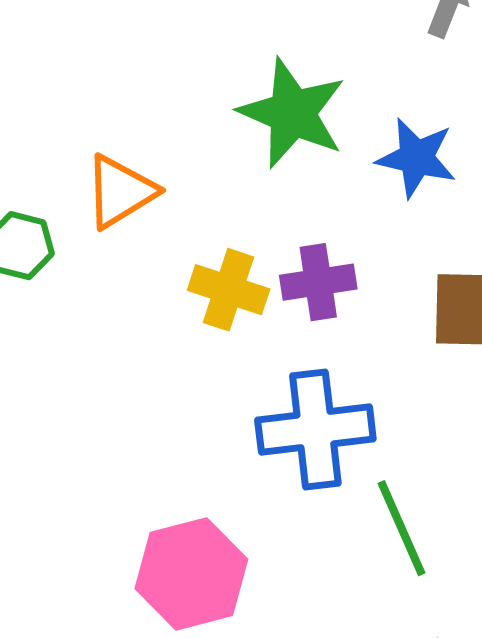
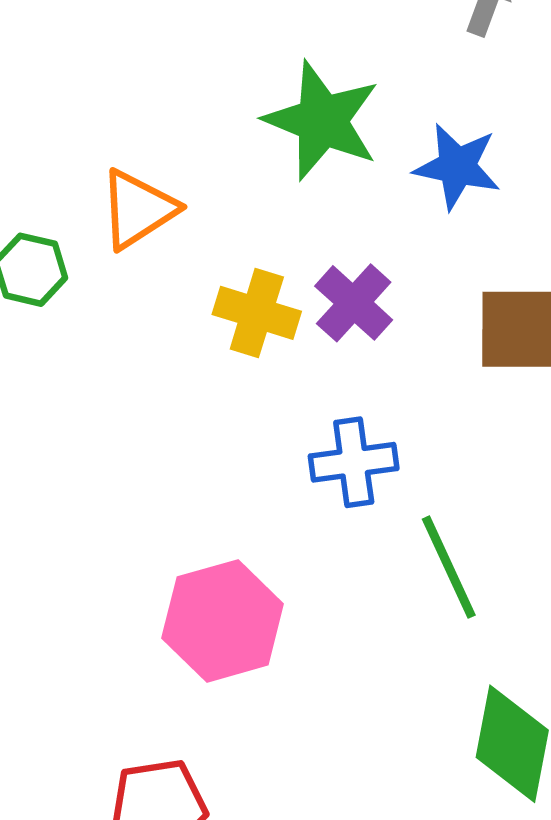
purple cross: (318, 282) -> (354, 303), turned -38
blue cross: (315, 429) -> (354, 462), size x0.7

